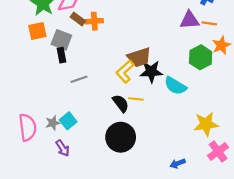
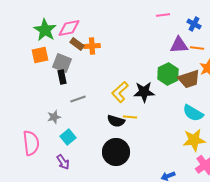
brown trapezoid: (139, 57) -> (189, 79), moved
green hexagon: (201, 57) -> (168, 74), moved
cyan semicircle: (175, 86) -> (193, 113), moved
black semicircle: (121, 103) -> (116, 121), turned 144
gray star: (53, 123) -> (54, 117), moved

